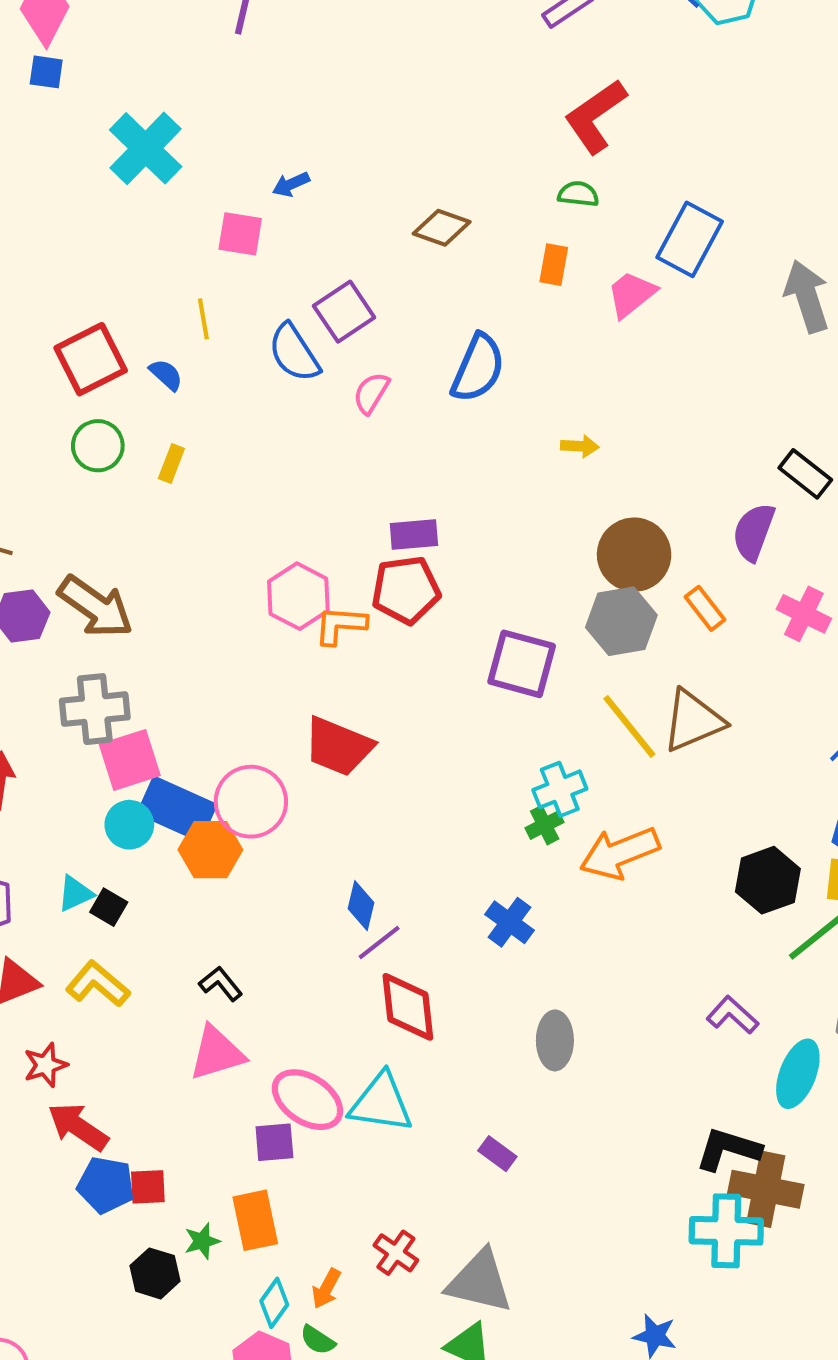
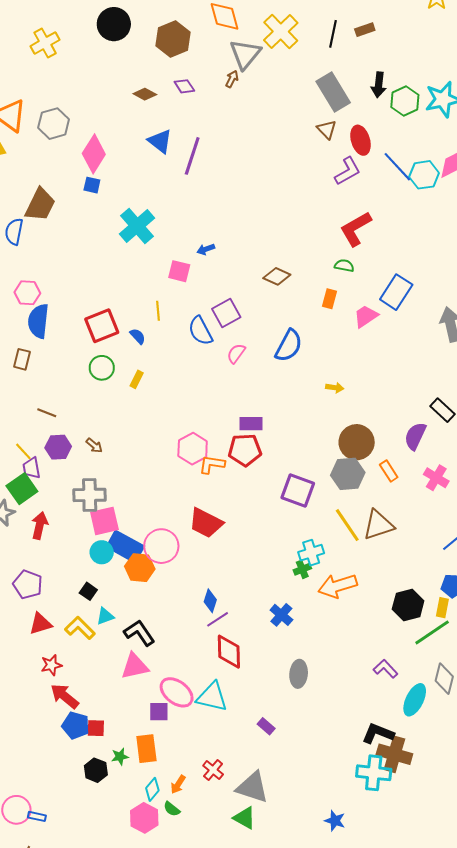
brown arrow: (96, 607) -> (94, 446), size x0.5
cyan triangle: (75, 894) -> (105, 616), moved
black L-shape: (221, 984) -> (139, 633), size x1.5

